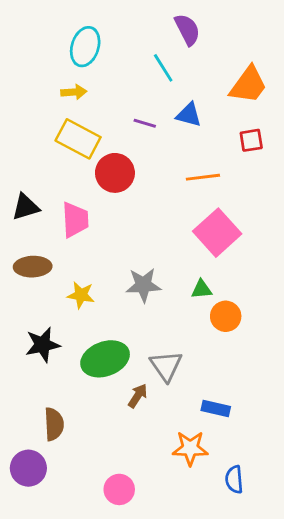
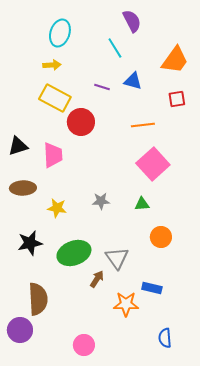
gray star: (143, 285) -> (101, 201), size x0.7
orange circle: (226, 316) -> (161, 237), moved
brown semicircle: (54, 424) -> (38, 299), size x1.4
orange star: (190, 448) -> (126, 304), moved

